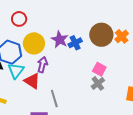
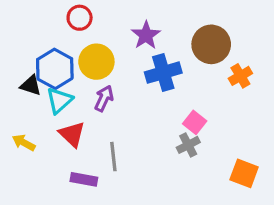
brown circle: (101, 35) -> (211, 44), moved
purple star: (60, 39) -> (146, 35), moved
blue cross: (75, 43) -> (163, 73), size x1.5
red triangle: (32, 81) -> (72, 134), moved

